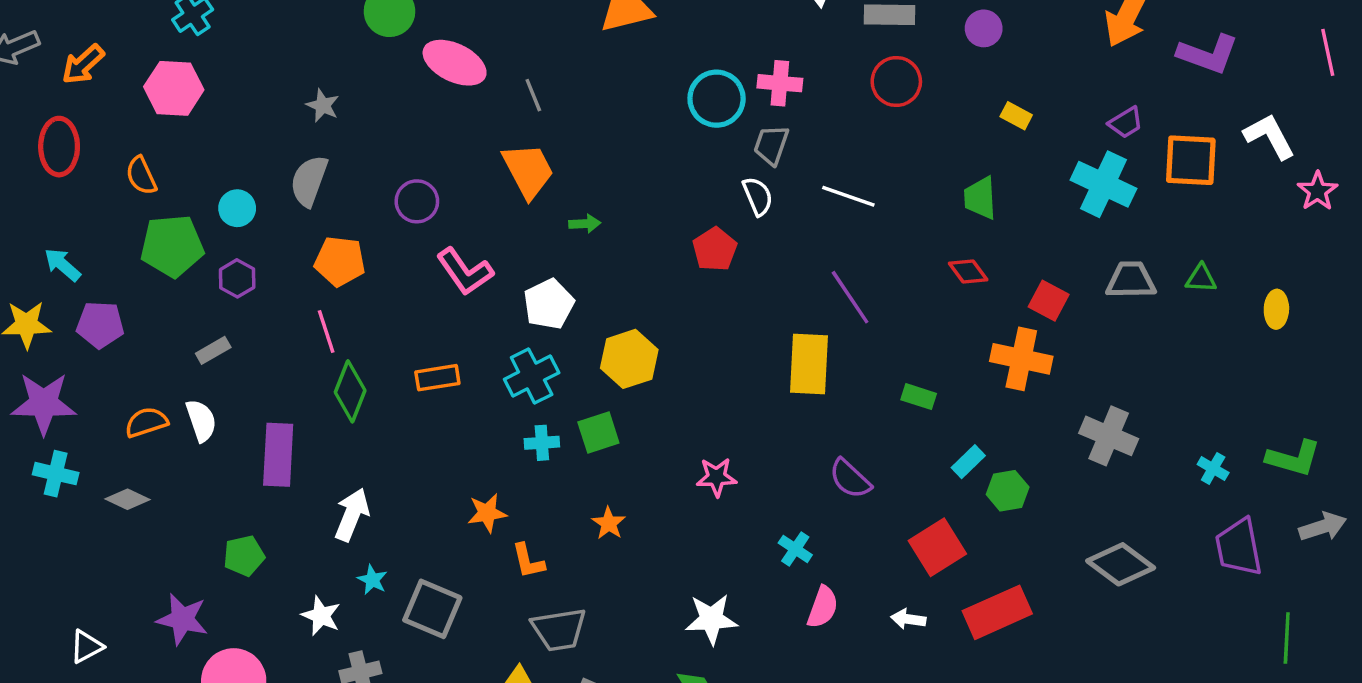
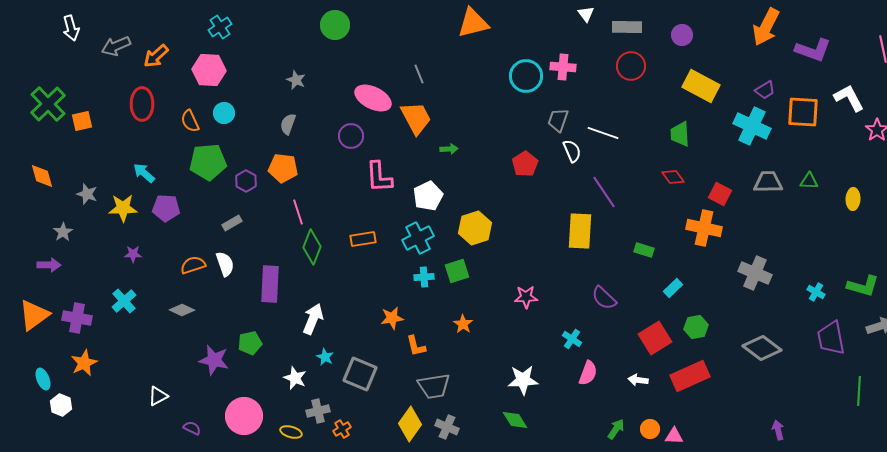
pink ellipse: (455, 63) -> (373, 98), moved
yellow rectangle: (1016, 116) -> (701, 86), size x2.0
gray trapezoid: (771, 145) -> (558, 120), moved
gray semicircle: (309, 181) -> (288, 124), size x0.7
white semicircle: (758, 196) -> (572, 151), moved
cyan circle: (237, 208) -> (224, 113), moved
orange pentagon: (340, 261) -> (283, 168), moved
pink L-shape: (465, 272) -> (379, 177), turned 32
purple star: (44, 403) -> (133, 254), size x0.5
cyan cross: (56, 474) -> (124, 301), moved, turned 35
green hexagon: (1008, 491) -> (696, 327), moved
purple star: (182, 619) -> (214, 360), moved

